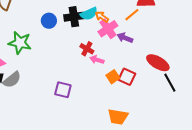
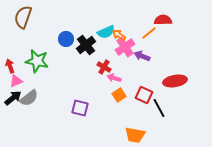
black cross: (74, 17) -> (86, 45), moved, turned -30
red ellipse: (158, 63) -> (175, 81), turned -40
orange square: (113, 77) -> (119, 95), moved
black line: (170, 83) -> (159, 108), moved

